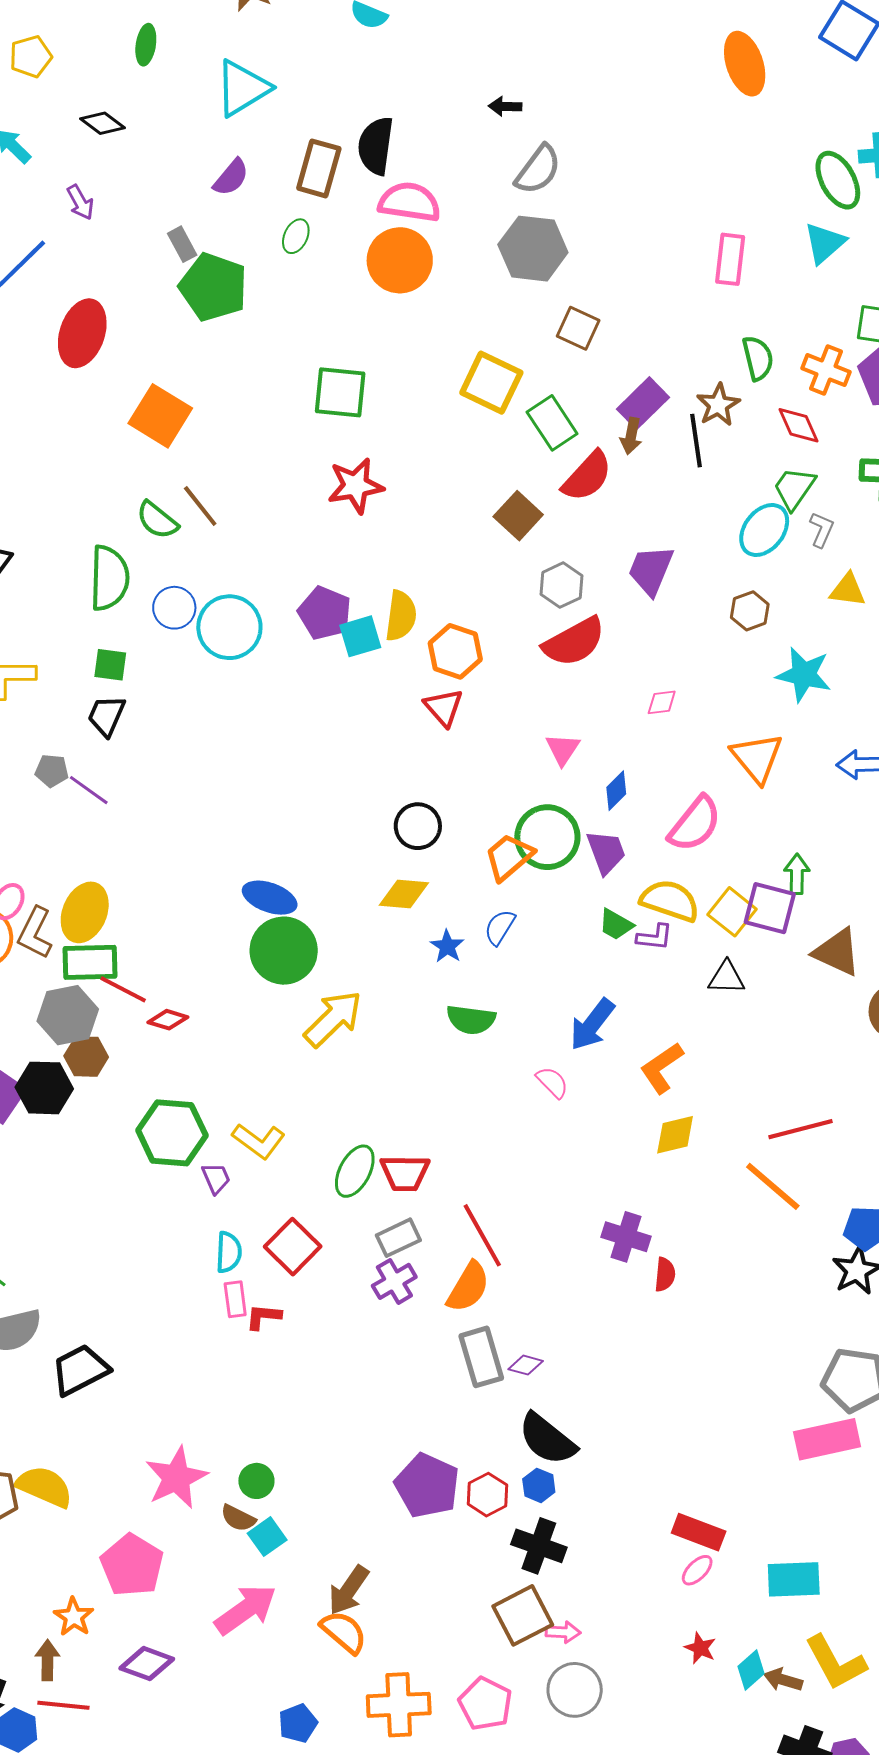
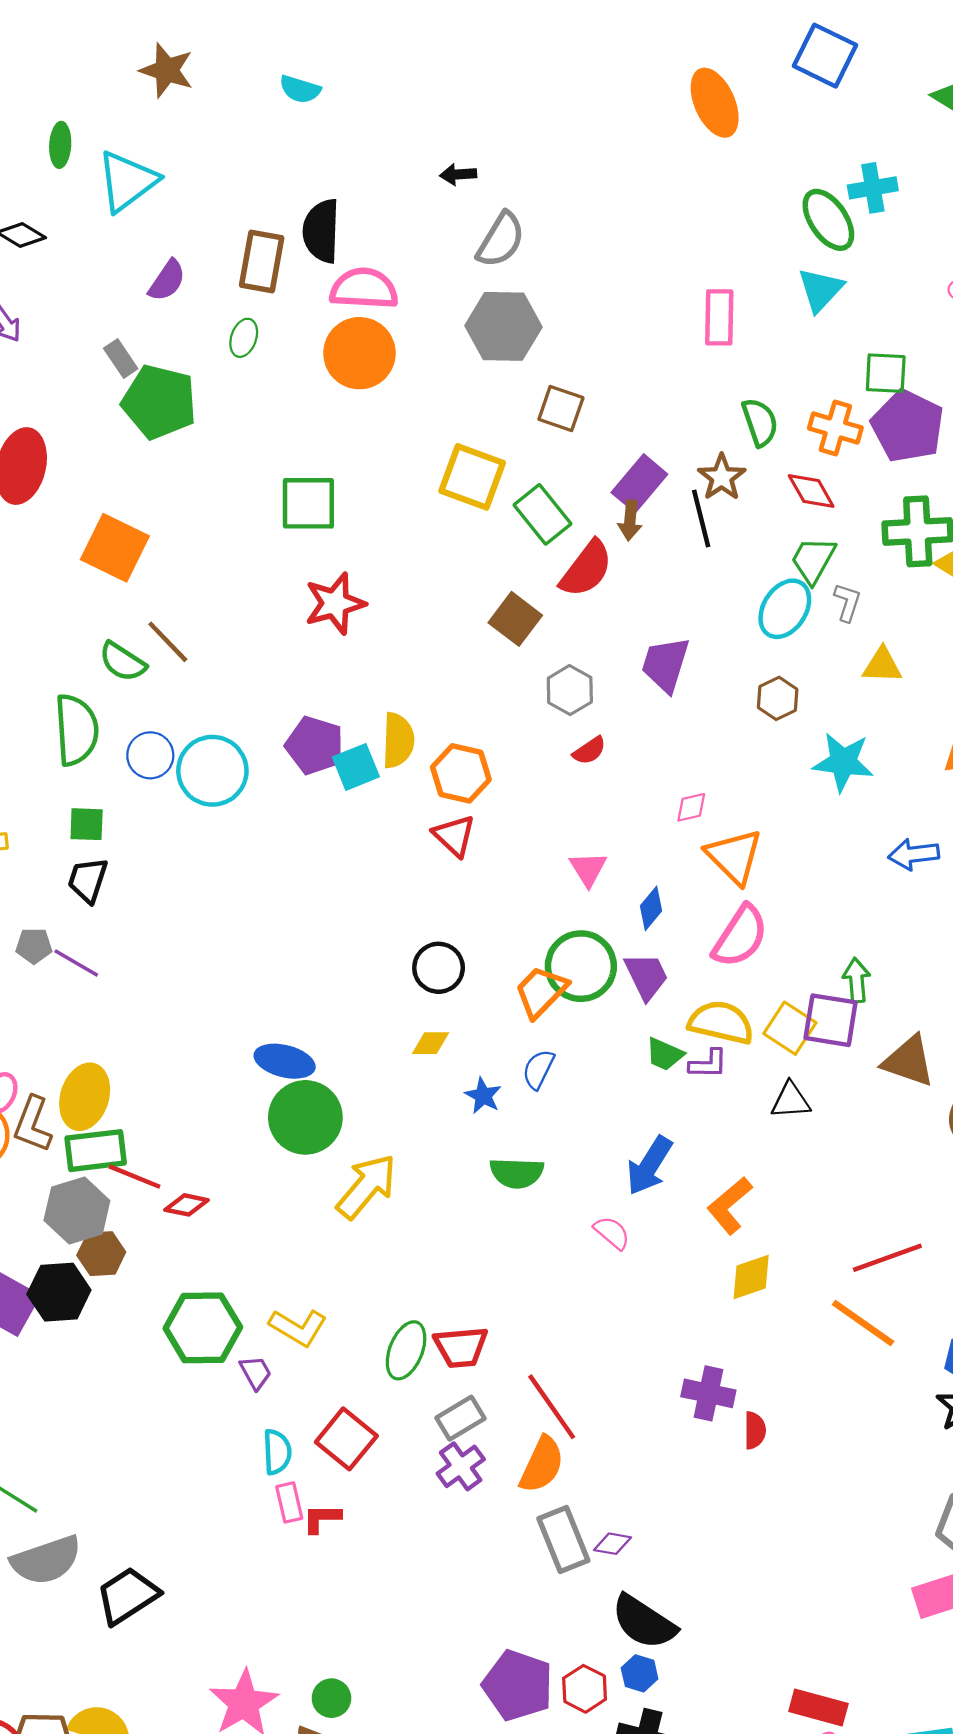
cyan triangle: (242, 88) -> (127, 181), moved
red semicircle: (574, 642) -> (589, 751), size x0.5
orange triangle: (757, 758) -> (734, 856), moved
yellow diamond: (404, 894) -> (431, 1043), size x0.7

